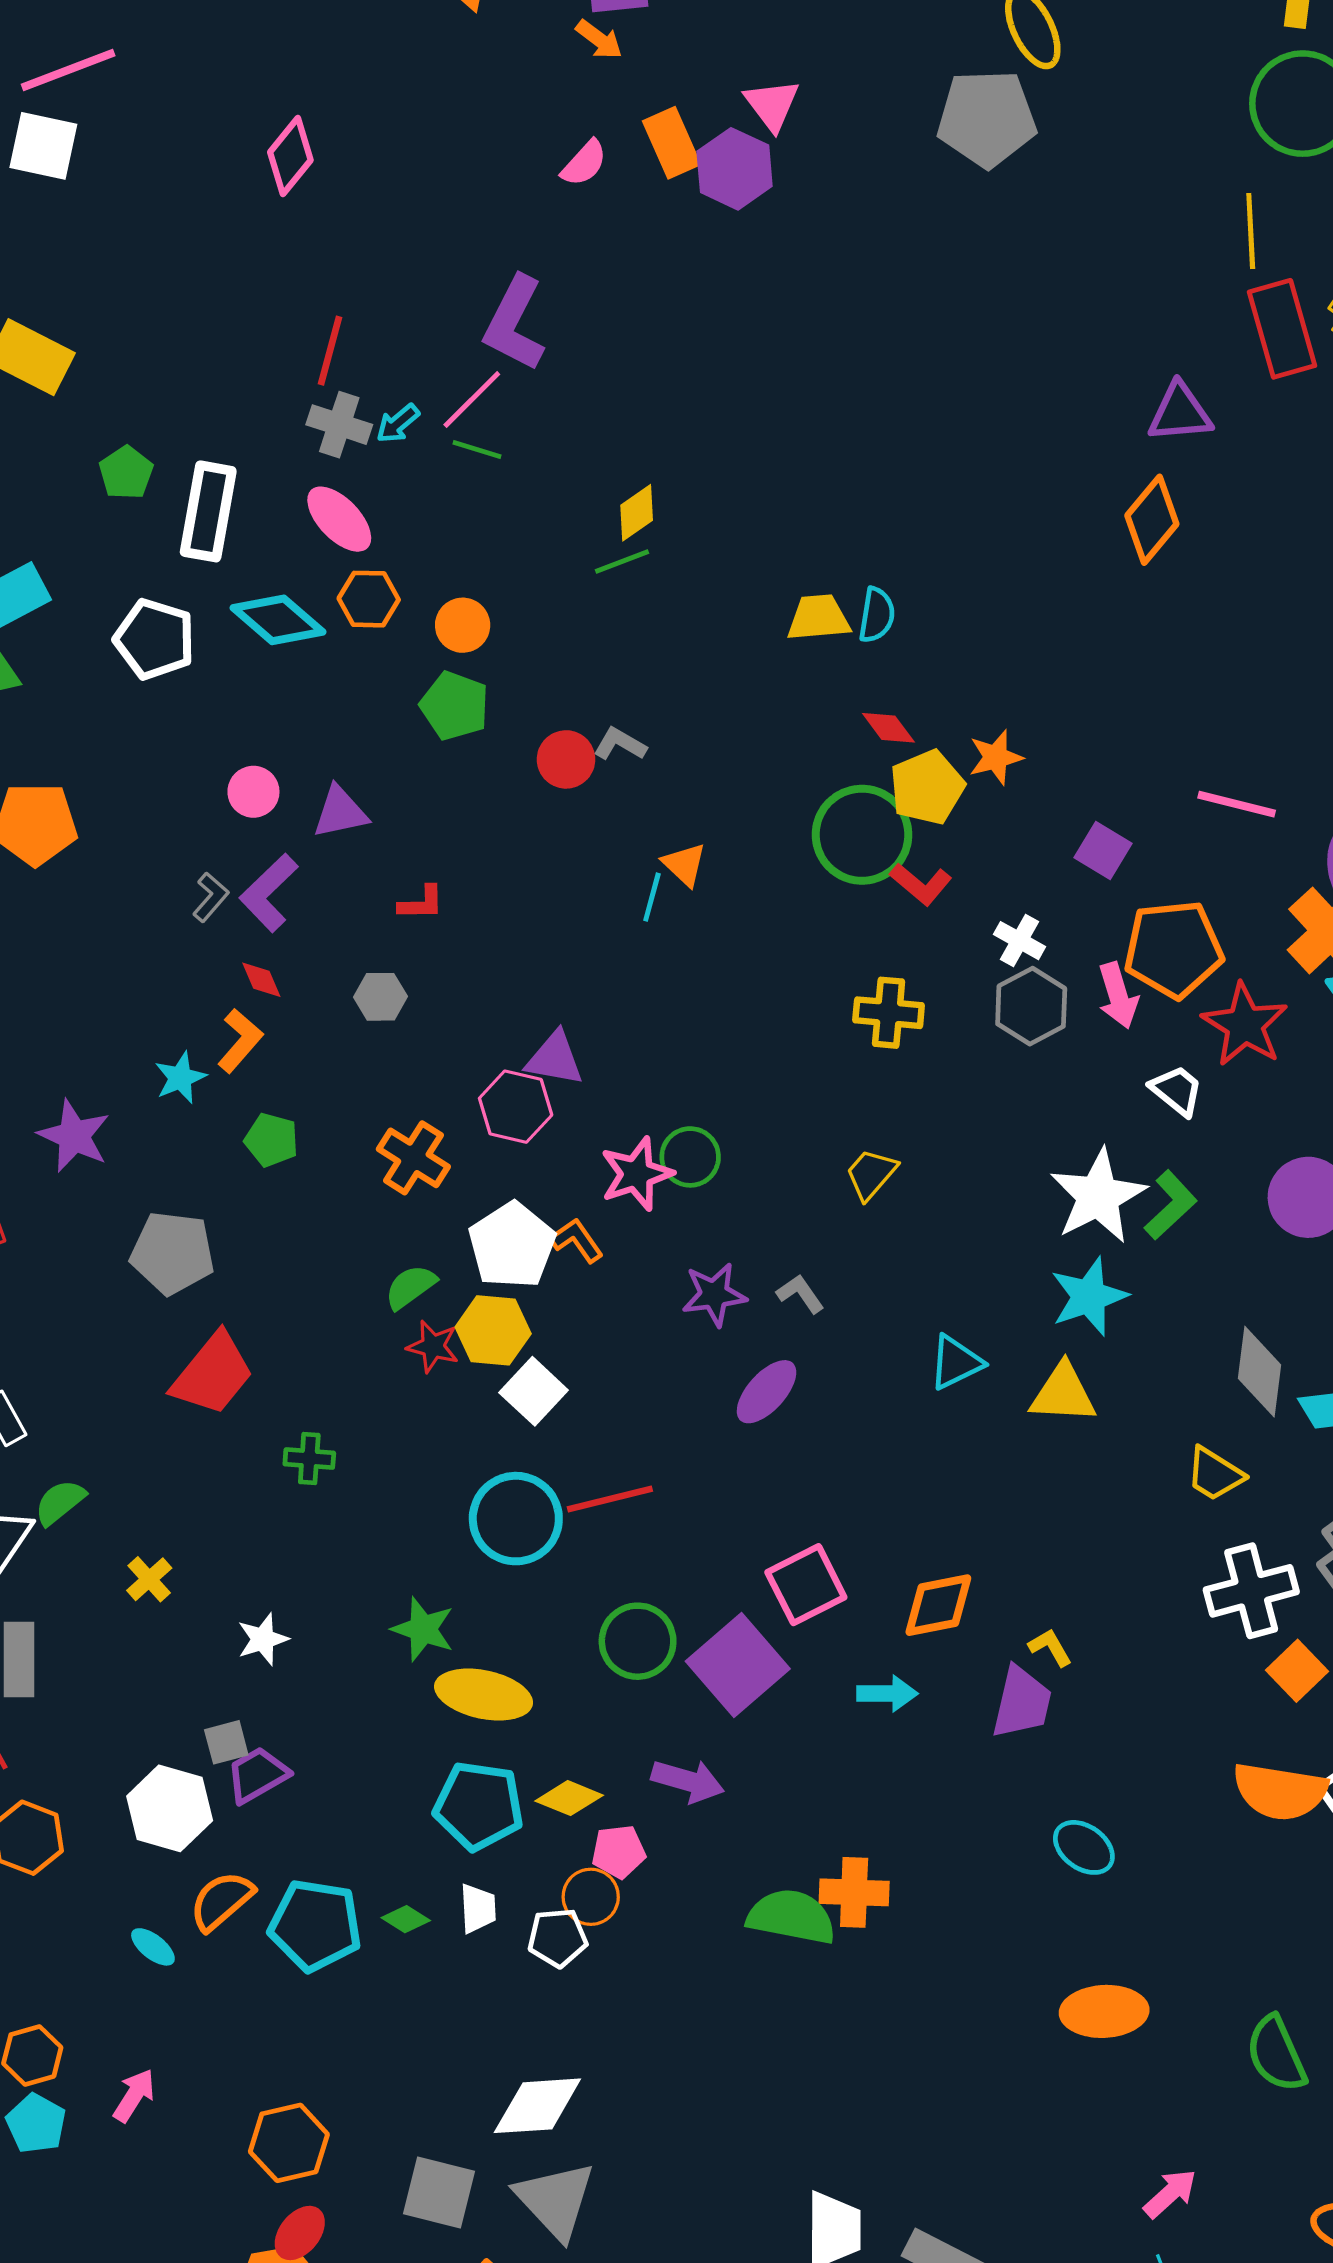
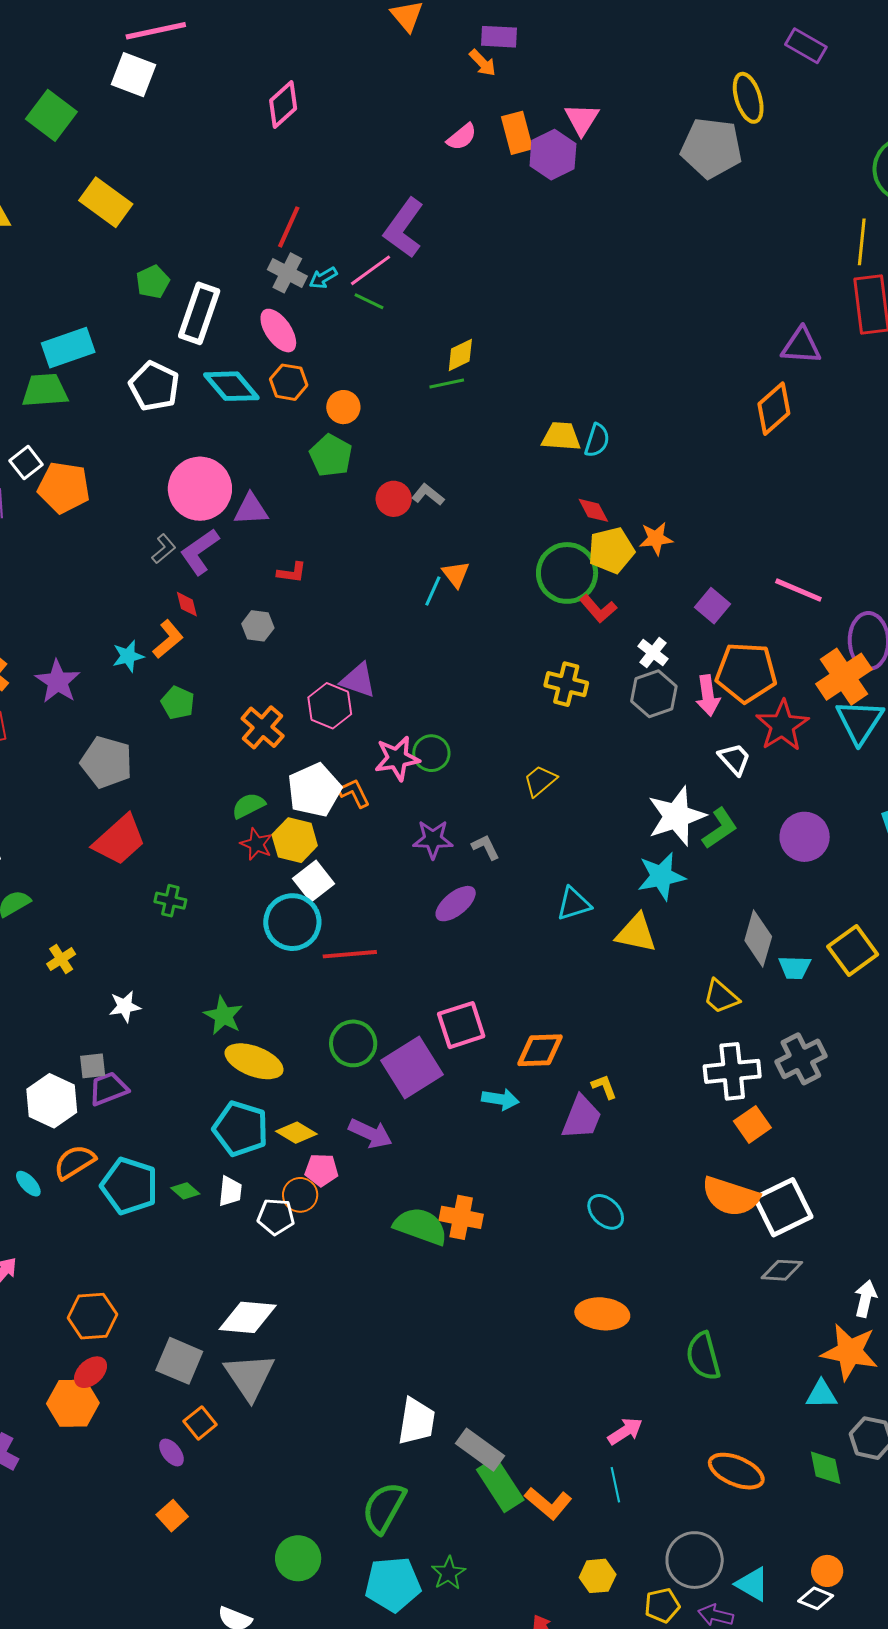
pink circle: (253, 792) -> (200, 489), size x2.0
cyan circle: (516, 1519) -> (292, 922), moved

